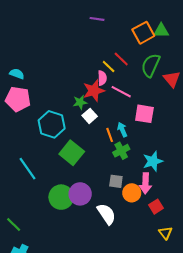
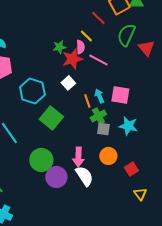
red line: (121, 59) -> (98, 18), moved
green star: (80, 102) -> (59, 47), moved
pink square: (144, 114) -> (120, 95), moved
cyan star: (153, 161) -> (128, 126), turned 30
gray square: (116, 181) -> (103, 129), moved
pink arrow: (145, 183) -> (78, 157), moved
purple circle: (80, 194) -> (56, 177), moved

